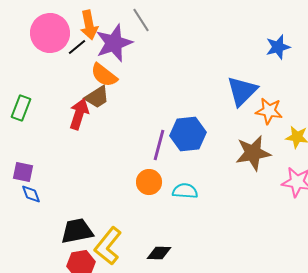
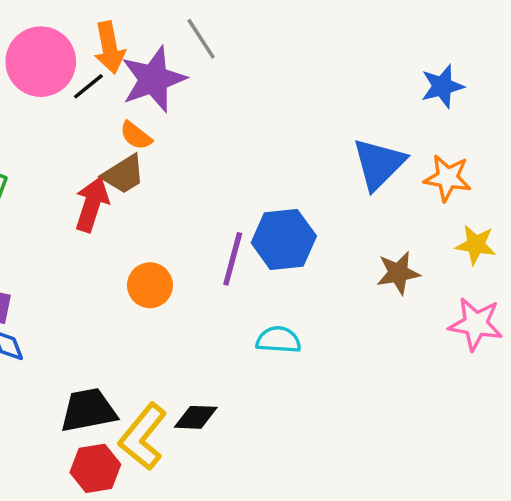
orange semicircle: (104, 75) -> (136, 136), size x0.7
orange star: (269, 111) -> (448, 178), moved
brown star: (253, 153) -> (398, 273), size x0.7
orange circle: (149, 182) -> (150, 285), moved
black diamond: (159, 253) -> (196, 417), moved

